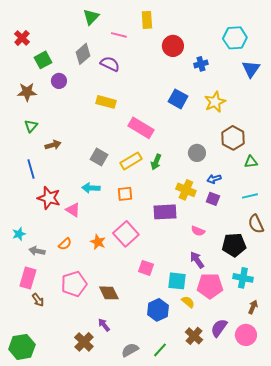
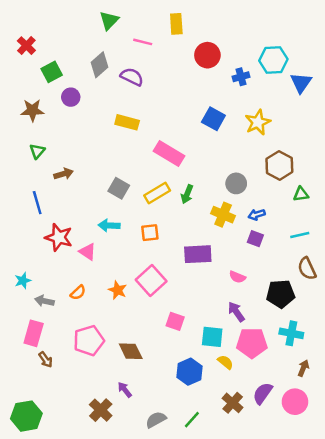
cyan hexagon: (235, 38) -> (273, 60), moved
yellow cross: (186, 190) -> (223, 215), moved

